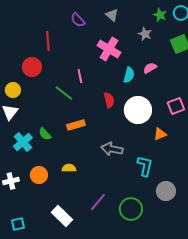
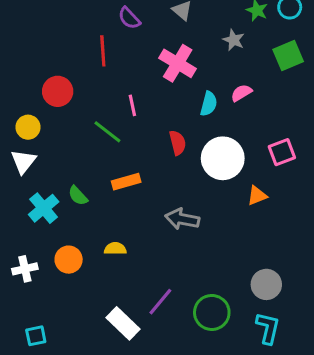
red line: (48, 41) -> (103, 51), moved
cyan L-shape: (145, 166) -> (268, 328), moved
white rectangle: (62, 216) -> (123, 323), moved

